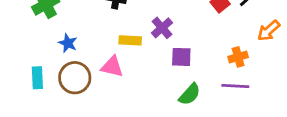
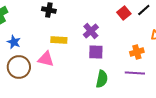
purple cross: (162, 28) -> (91, 31), moved
green semicircle: (190, 94) -> (102, 79), turned -30

